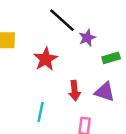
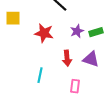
purple star: (87, 38) -> (77, 31), moved
red star: (46, 59) -> (44, 33), turned -30

